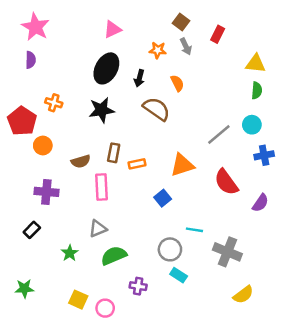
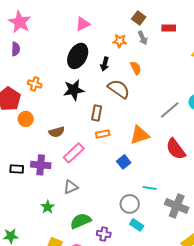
red rectangle: (218, 34) -> (169, 28), turned 64
brown rectangle: (114, 153) -> (97, 113), moved
pink rectangle: (101, 187) -> (74, 153), turned 50
purple cross: (46, 192) -> (41, 165), moved
black rectangle: (32, 230) -> (17, 169), moved, turned 48
green semicircle: (114, 256) -> (81, 221), moved

